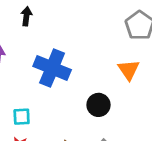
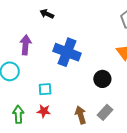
black arrow: (26, 16) -> (47, 14), turned -72

